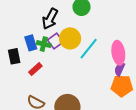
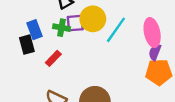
purple square: (55, 41) -> (75, 23), turned 35
blue rectangle: (31, 43) -> (35, 30), moved

